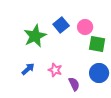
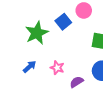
pink circle: (85, 27) -> (84, 10), moved
purple semicircle: (74, 84) -> (77, 82), turned -96

